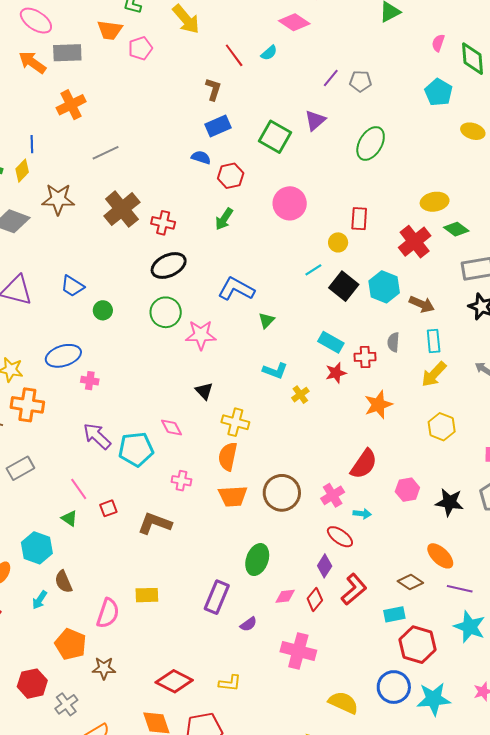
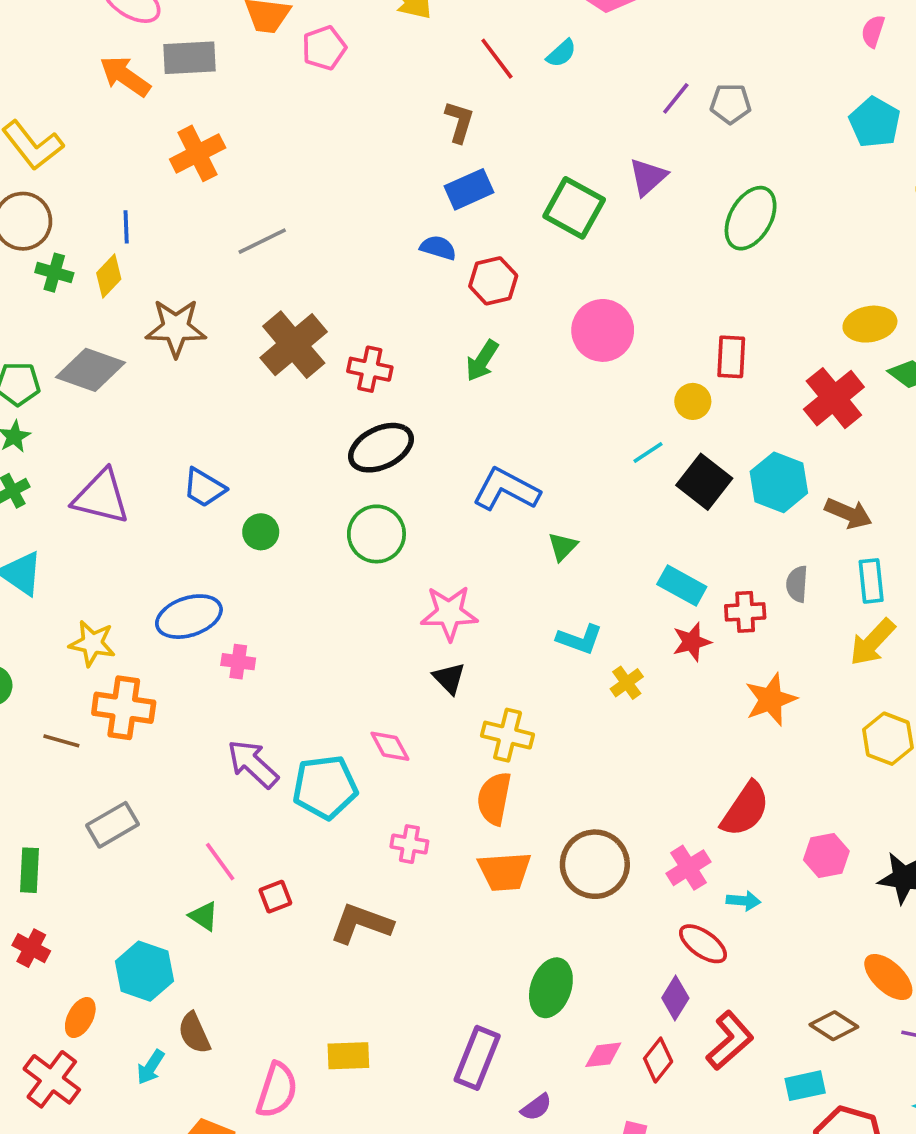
pink star: (201, 335) -> (449, 613), moved

